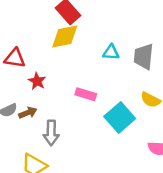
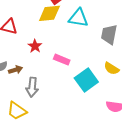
cyan triangle: (111, 52) -> (78, 18), moved, size x1.5
red star: (37, 81) -> (35, 46), moved

